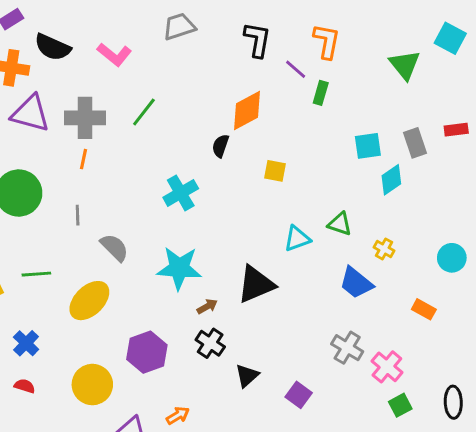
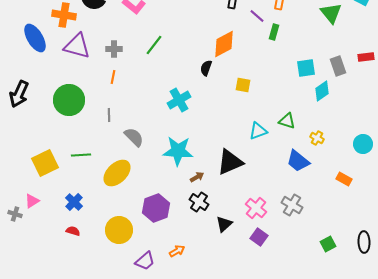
gray cross: (85, 118) -> (114, 49), size x0.6
pink cross: (387, 367) -> (256, 208), moved

